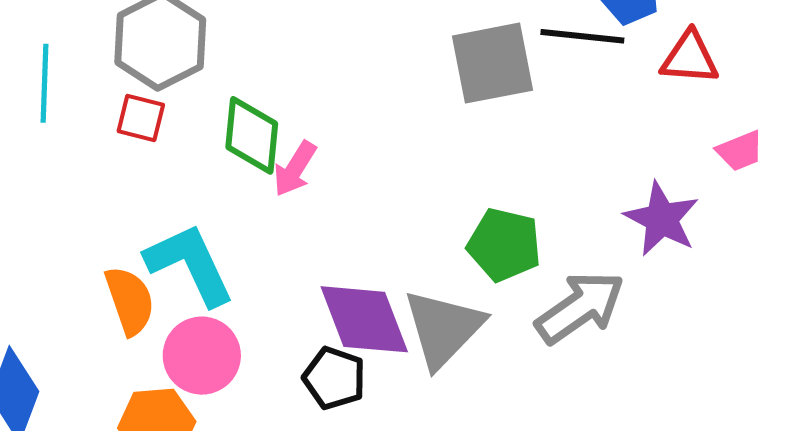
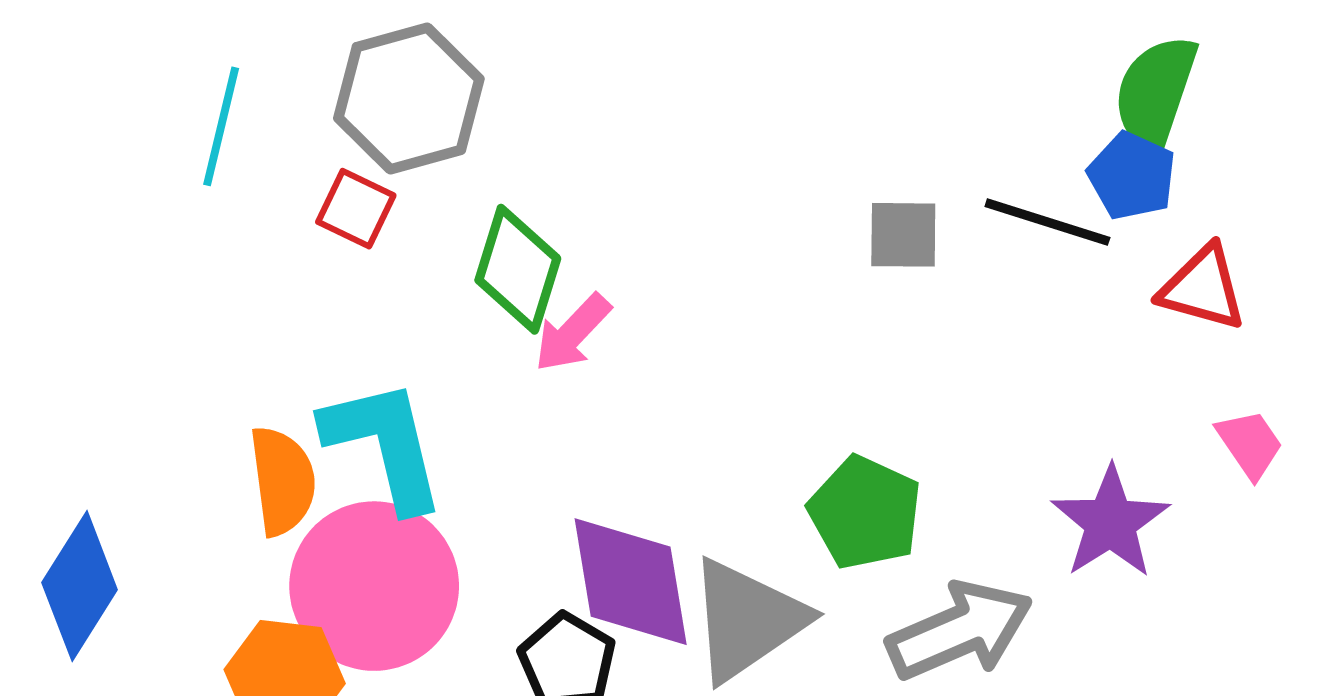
gray square: (492, 63) -> (903, 235), size x0.6
pink trapezoid: (740, 151) -> (1250, 444), turned -114
pink circle: (202, 356) -> (374, 586), size x1.4

